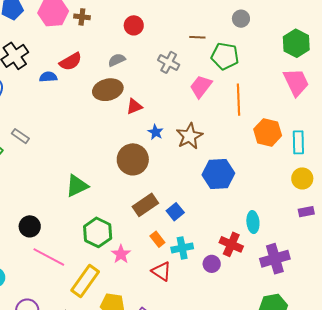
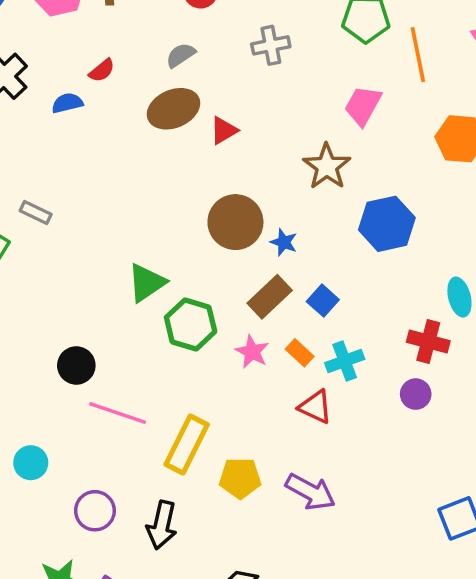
red semicircle: (71, 62) -> (102, 70), size x0.7
gray cross: (169, 62) -> (271, 45), turned -30
pink trapezoid: (201, 86) -> (363, 106), moved
orange line: (239, 100) -> (418, 55), moved
blue star: (156, 132) -> (284, 242), moved
green hexagon: (98, 232) -> (191, 324), moved
pink star: (121, 254) -> (252, 352), moved
purple circle: (212, 264) -> (416, 394), moved

